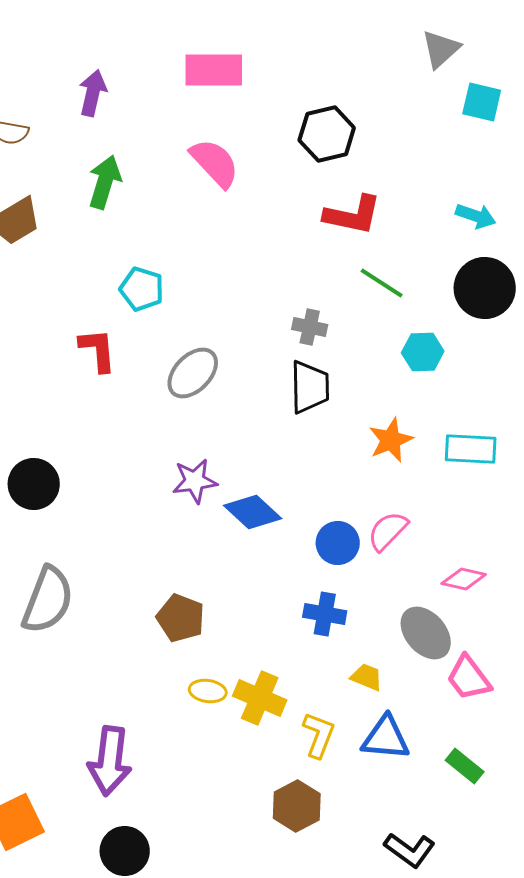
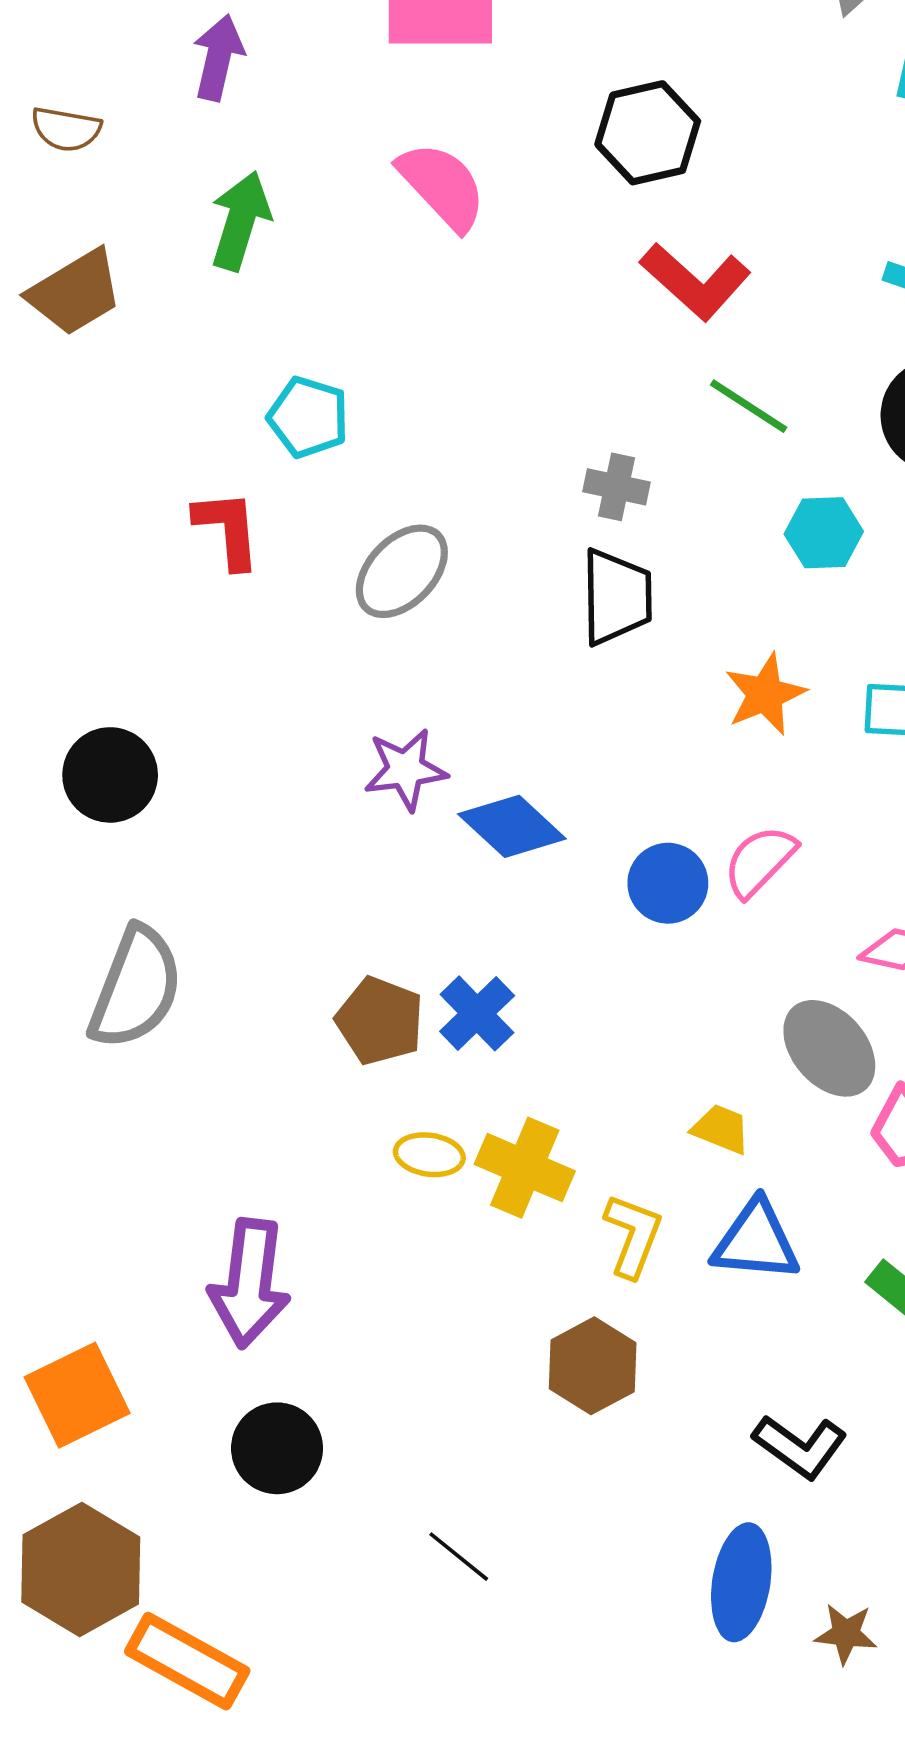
red L-shape: (353, 215) -> (695, 281), turned 30
blue cross: (325, 614) -> (477, 1013), moved, turned 36

